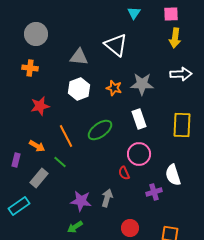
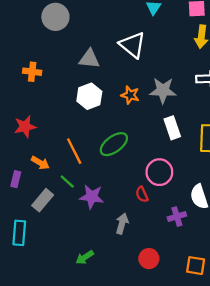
gray circle: (36, 34) -> (55, 17), moved
red star: (40, 106) -> (25, 127), moved
white rectangle: (139, 119) -> (172, 128), moved
purple star: (81, 201) -> (92, 197), moved
cyan rectangle: (19, 206) -> (19, 233), turned -50

